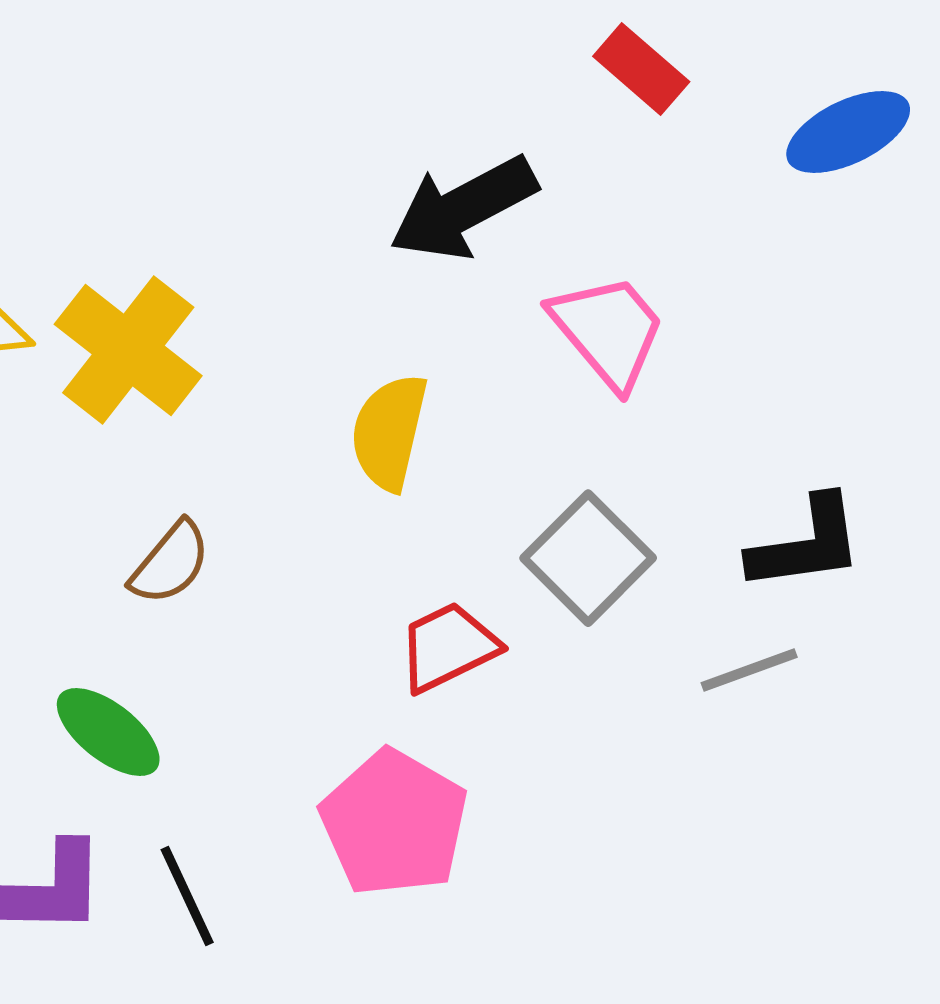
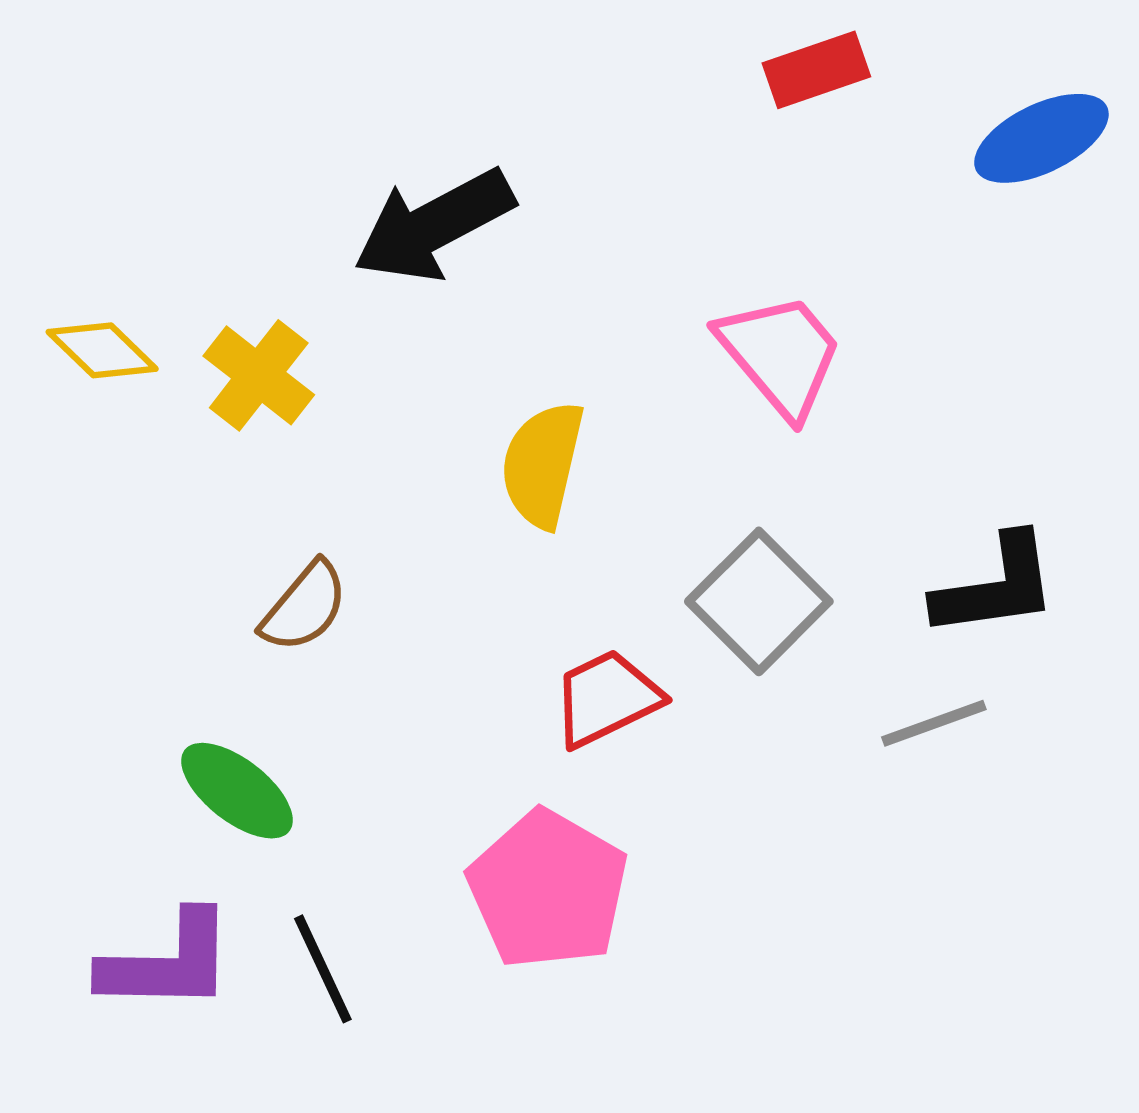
red rectangle: (641, 69) -> (816, 70), turned -60
black arrow: (463, 208) -> (434, 225), moved
yellow cross: (128, 350) -> (259, 375), size x0.7

